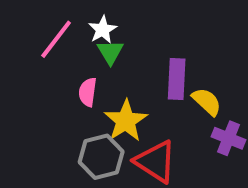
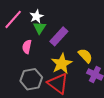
purple rectangle: (177, 79) -> (59, 36), moved, turned 36
yellow star: (126, 121) -> (62, 64), moved

